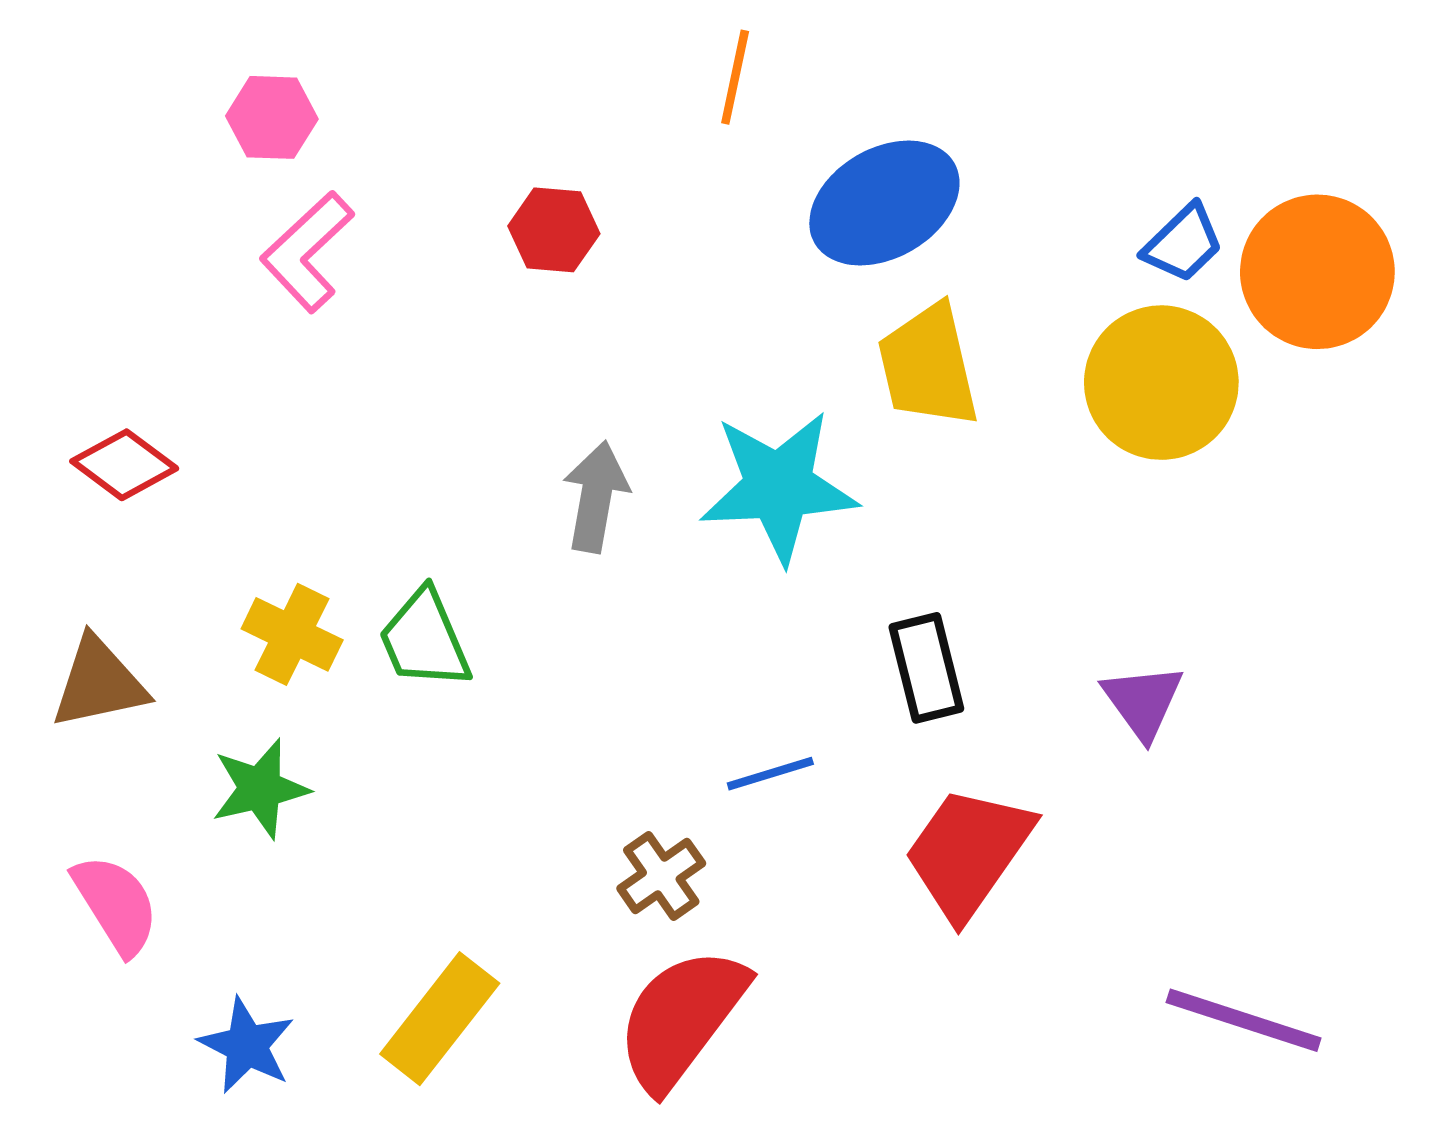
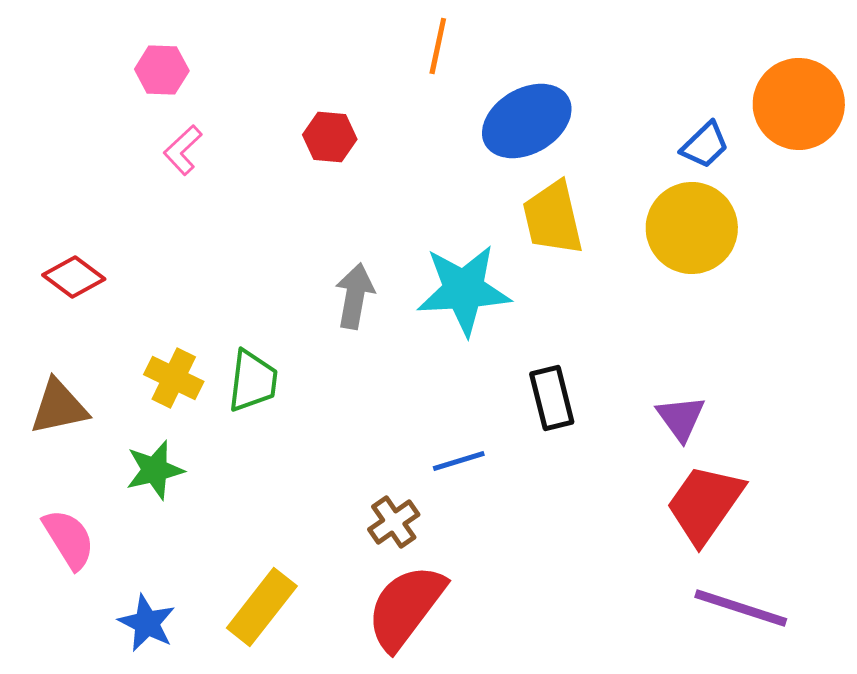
pink L-shape: (307, 252) -> (183, 150), size x0.7
orange circle: (1317, 272) -> (799, 104), moved
green trapezoid: (425, 639) -> (253, 381), turned -150
red trapezoid: (968, 852) -> (705, 504), moved

